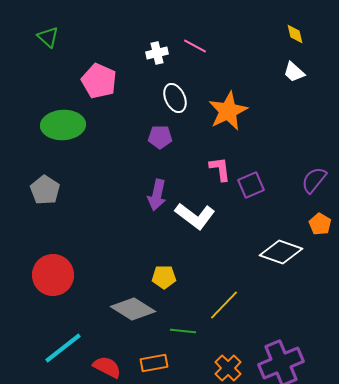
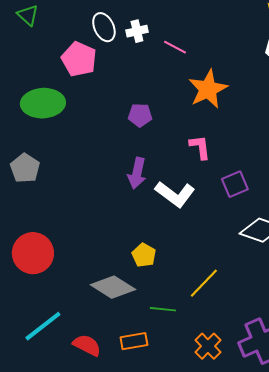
pink line: (195, 46) -> (175, 47), moved
white ellipse: (175, 98) -> (104, 27), moved
purple square: (251, 185) -> (235, 184), moved
yellow pentagon: (164, 277) -> (144, 255), turned 30

